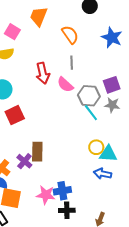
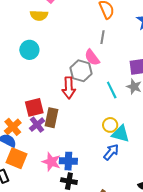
red arrow: (43, 73) -> (69, 88), moved
gray hexagon: (89, 96) -> (81, 71), moved
red square: (15, 115) -> (34, 107), moved
blue arrow: (103, 174) -> (111, 152), turned 108

